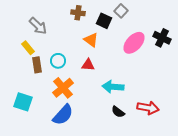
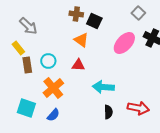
gray square: (121, 11) -> (138, 13), moved
brown cross: (78, 13) -> (76, 14), moved
cyan square: (23, 102) -> (26, 108), moved
black semicircle: (118, 112) -> (108, 112), turned -128
blue semicircle: (63, 115) -> (53, 115), size x0.6

